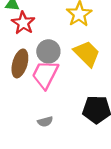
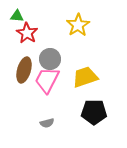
yellow trapezoid: (87, 54) -> (85, 77), moved, turned -64

